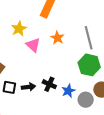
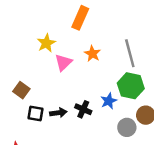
pink triangle: (33, 45) -> (63, 62), turned 35
blue star: (68, 91) -> (109, 101), moved

